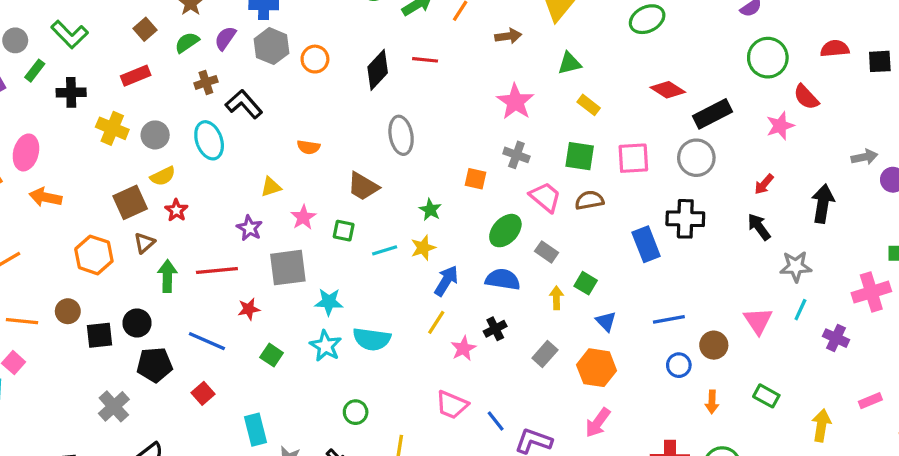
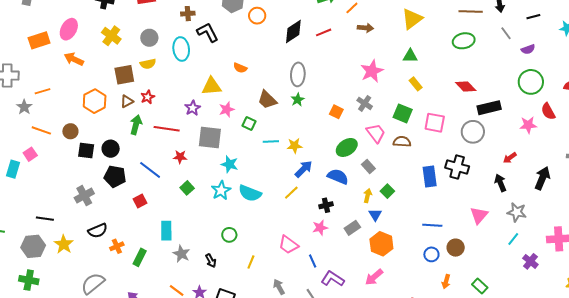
brown arrow: (508, 36) -> (365, 28), moved
red line: (425, 60) -> (324, 32), turned -42
yellow cross: (112, 128) -> (111, 36), moved
yellow triangle: (271, 187) -> (212, 86), size x1.5
red star: (176, 210) -> (148, 97), moved
green star: (430, 210) -> (298, 100), moved
blue triangle: (606, 321) -> (375, 215), moved
pink triangle: (758, 321) -> (479, 215), moved
pink star: (463, 348) -> (320, 228), moved

